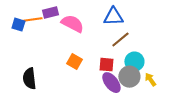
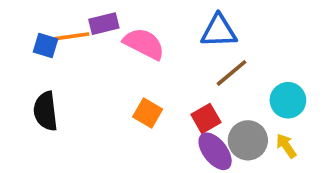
cyan circle: (134, 62) -> (288, 100), moved
red square: (106, 65) -> (206, 118), turned -35
black semicircle: (29, 79) -> (46, 111), moved

